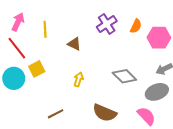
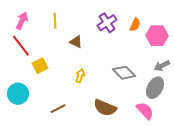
yellow line: (45, 29) -> (55, 21), moved
cyan circle: (14, 78) -> (18, 94), moved
gray ellipse: (157, 92) -> (155, 88), turned -40

